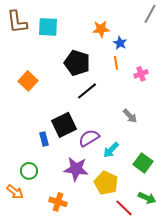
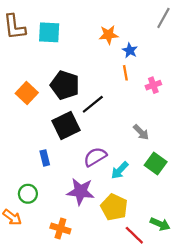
black pentagon: (77, 63) -> (65, 85), moved
black square: (64, 125) -> (66, 125), moved
green square: (143, 163) -> (156, 164), moved

